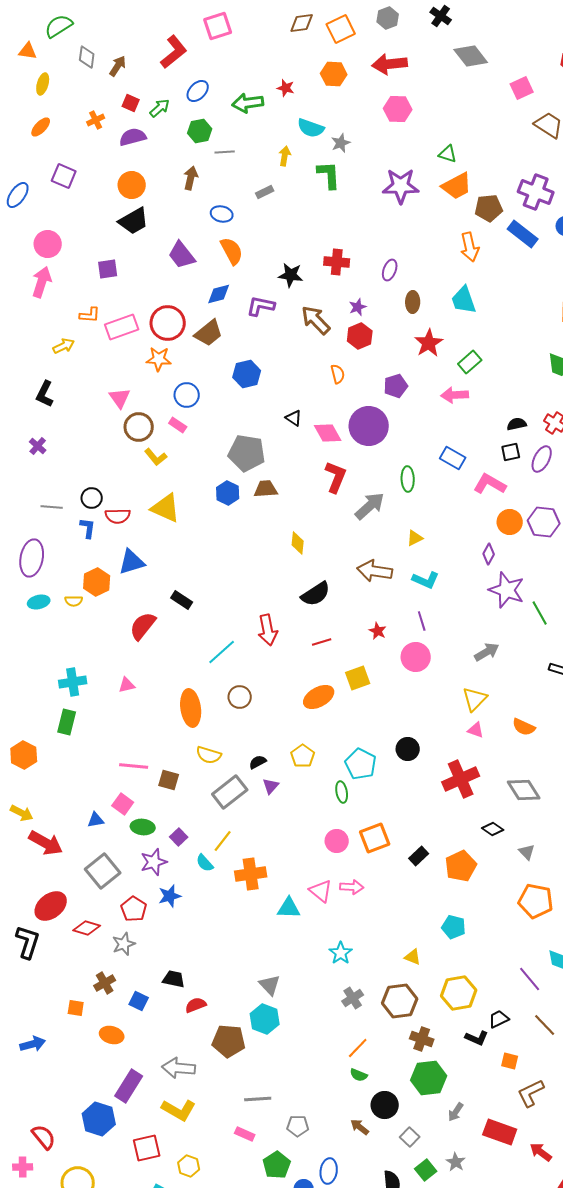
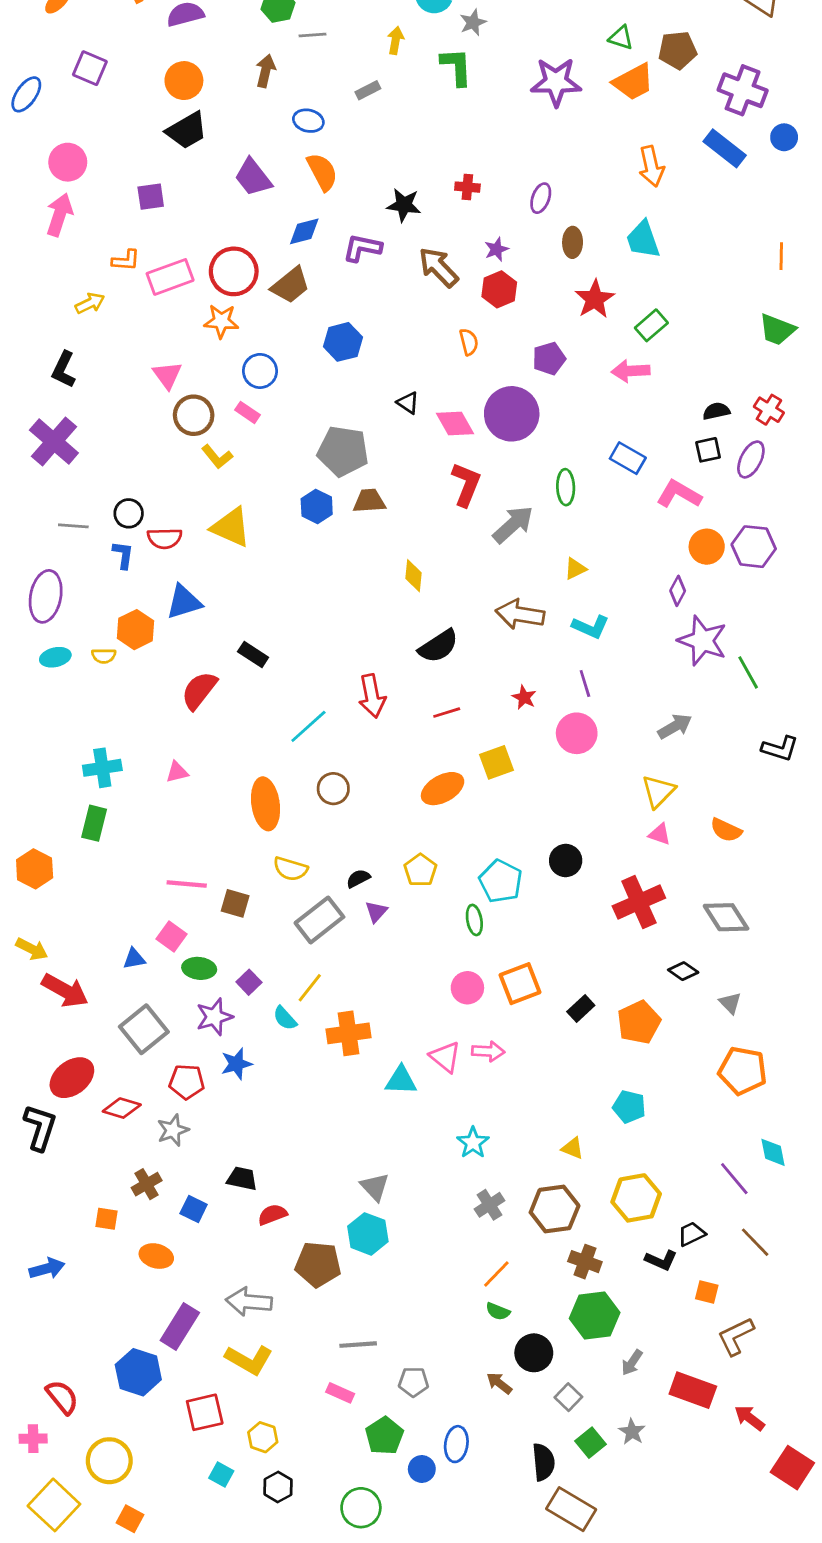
brown pentagon: (489, 208) -> (678, 50), moved
red cross: (337, 262) -> (467, 187), size x0.7
purple cross: (38, 446) -> (54, 441), size x2.0
red pentagon: (134, 909) -> (187, 1082), turned -30

